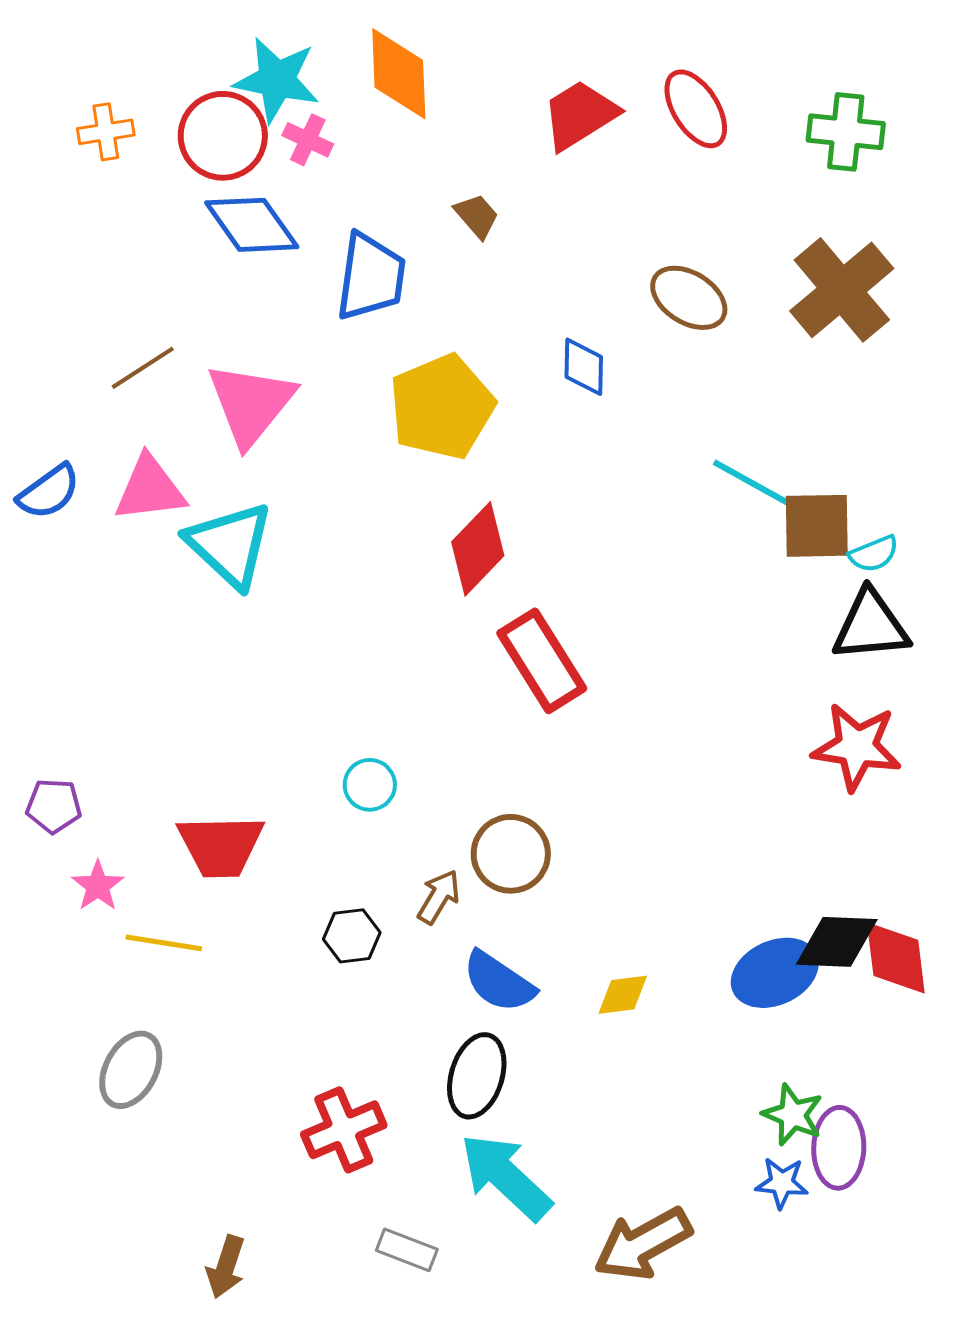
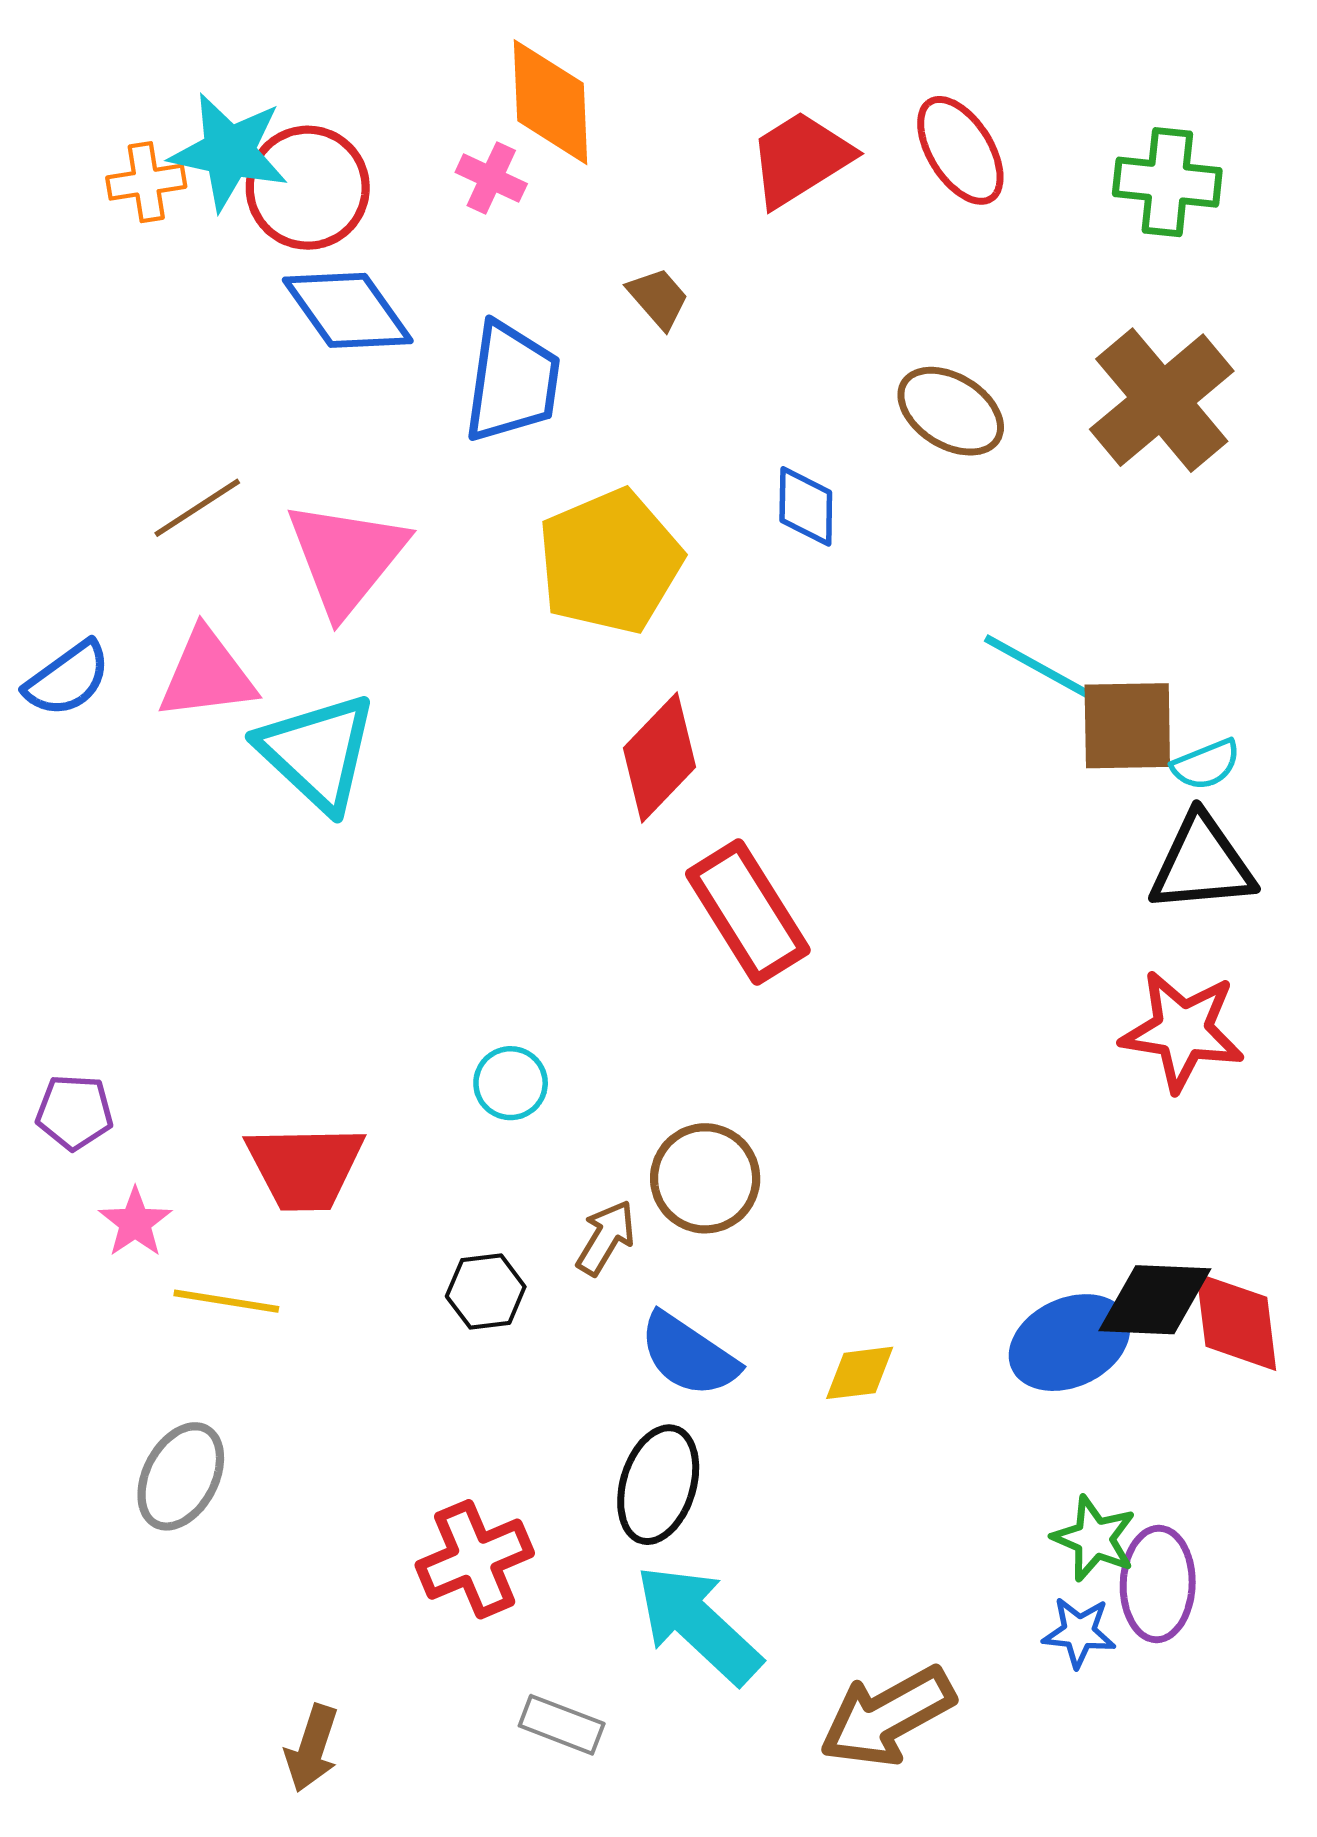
cyan star: (277, 80) -> (229, 152), moved
pink cross: (308, 140) -> (491, 178), moved

